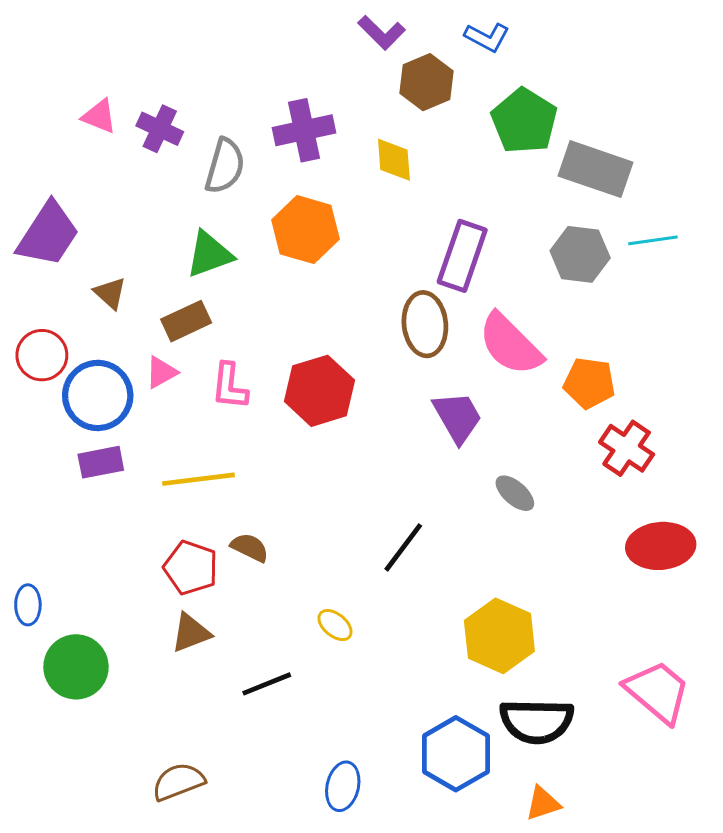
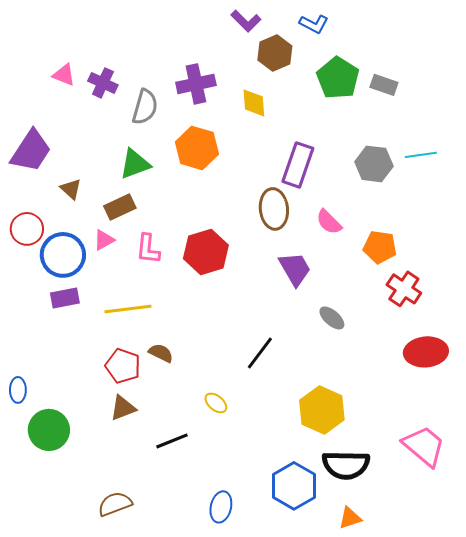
gray rectangle: (596, 169) -> (384, 85), moved, size x0.6
pink semicircle: (510, 344) -> (329, 222), size x0.6

